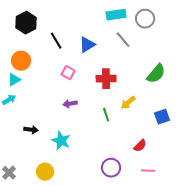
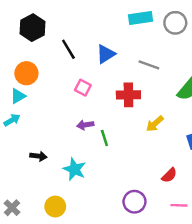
gray line: (123, 40) -> (149, 65), moved, turned -30
green line: (106, 115) -> (104, 138), moved

